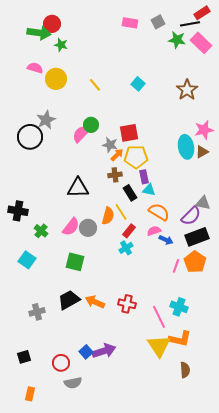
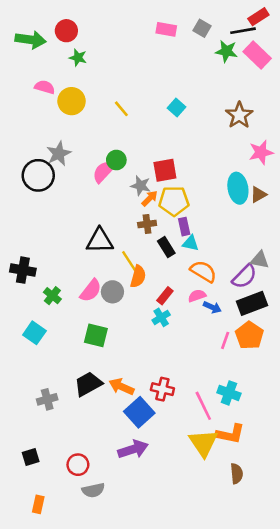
gray square: (158, 22) -> (202, 28), turned -32
green arrow: (39, 33) -> (31, 40), moved
pink star: (204, 130) -> (261, 152), moved
yellow line: (121, 212) -> (129, 261), moved
blue square: (86, 352) -> (139, 412), moved, size x1.6

